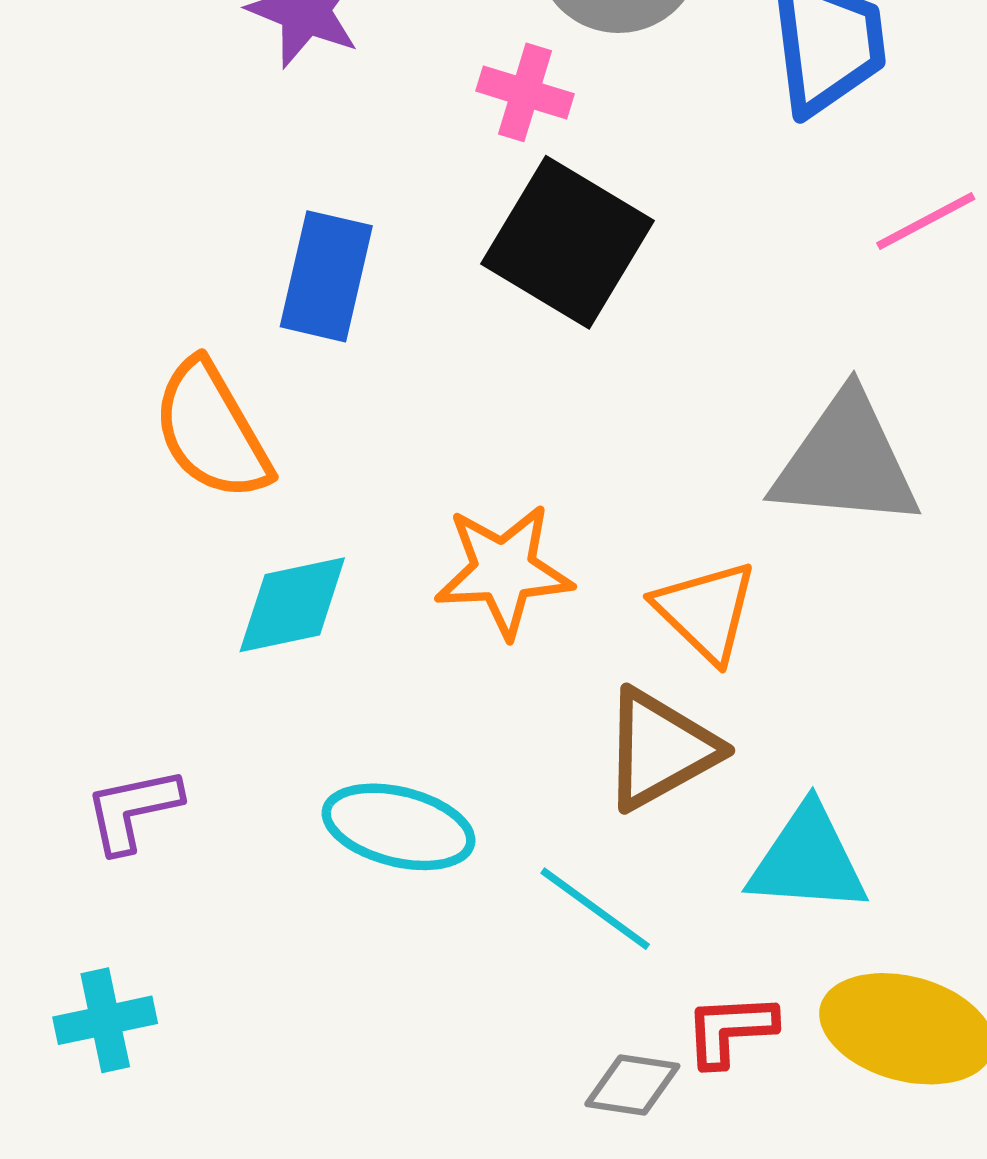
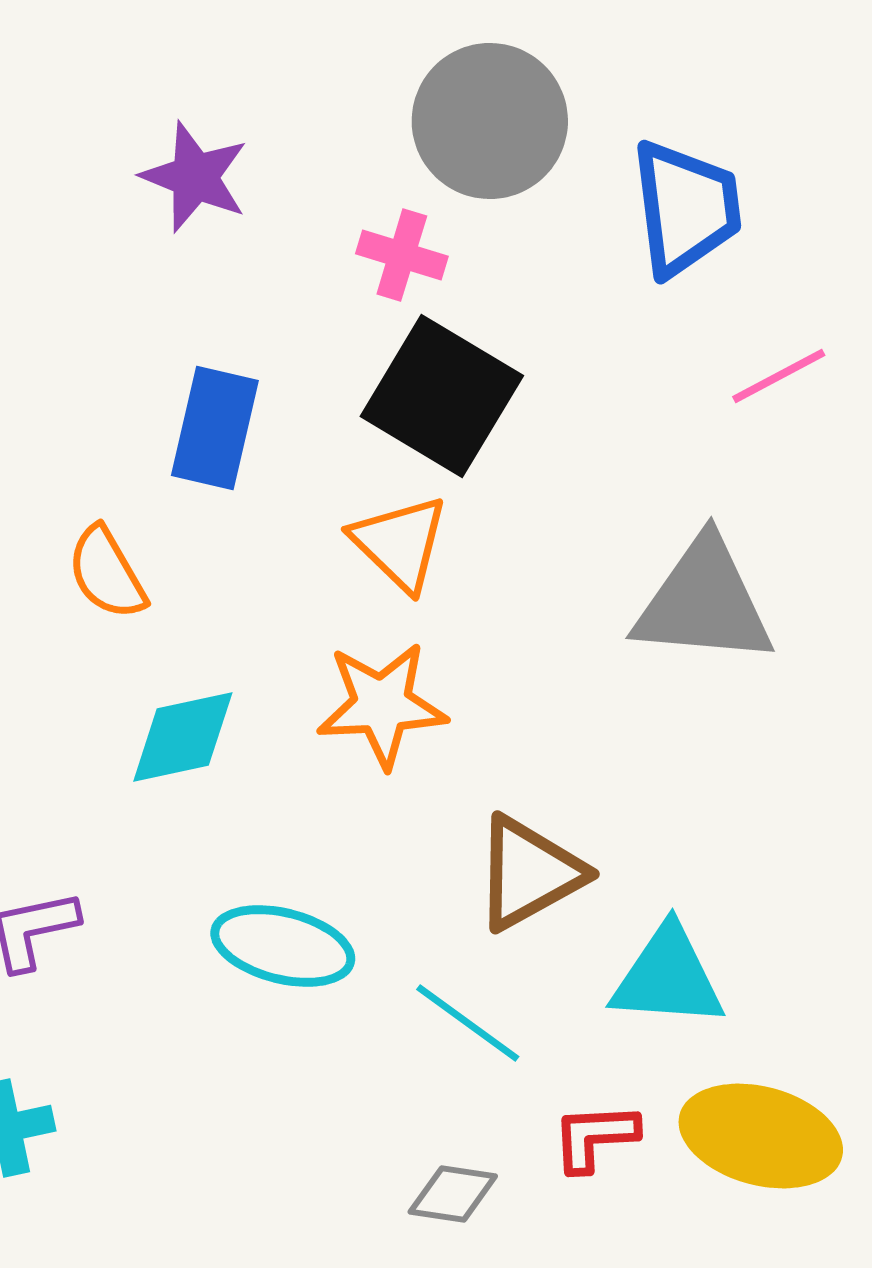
orange semicircle: (211, 430) -> (107, 573), size x0.7
orange triangle: (706, 611) -> (400, 543), moved
gray diamond: (632, 1085) -> (453, 1194), moved

